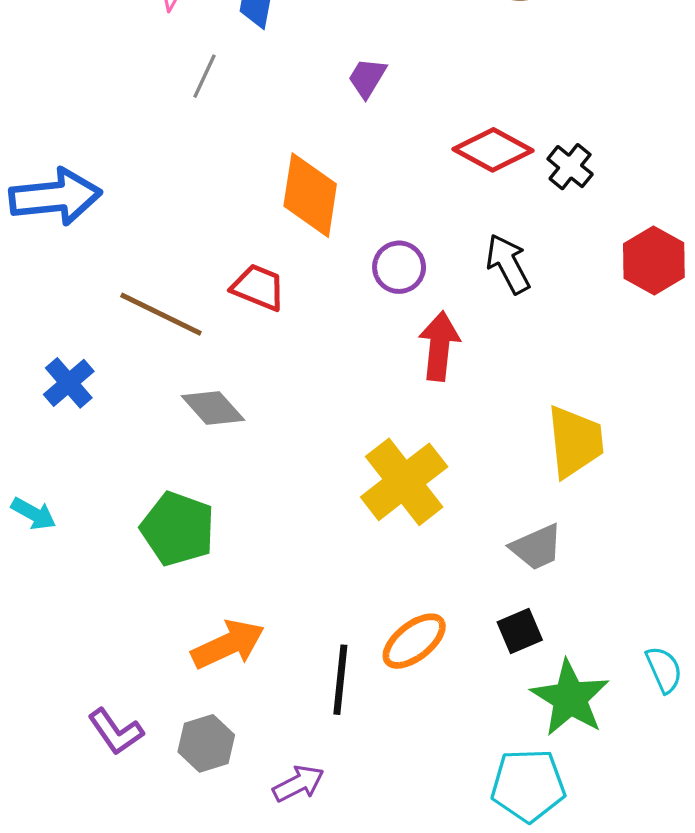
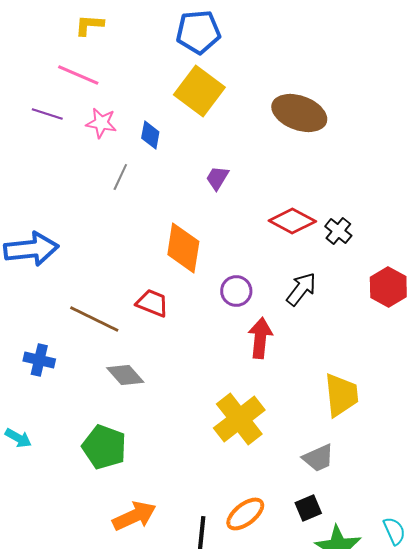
black arrow: (508, 264) -> (301, 289), turned 66
blue cross: (69, 383) -> (39, 360), turned -36

